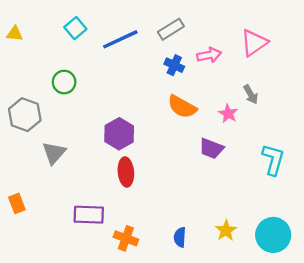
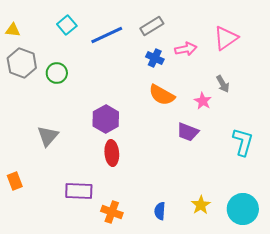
gray hexagon: (25, 115) -> (22, 63), moved

